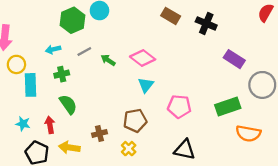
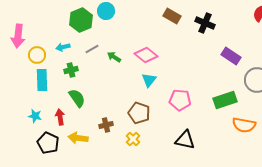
yellow circle: (16, 64) -> (37, 55), moved
brown pentagon: (135, 121) -> (139, 113), turned 30

